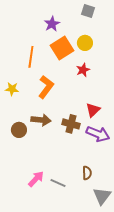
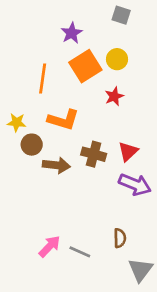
orange L-shape: (46, 87) -> (63, 120), turned 70
brown cross: (71, 124) -> (94, 154), moved
brown circle: (19, 130) -> (32, 145), moved

